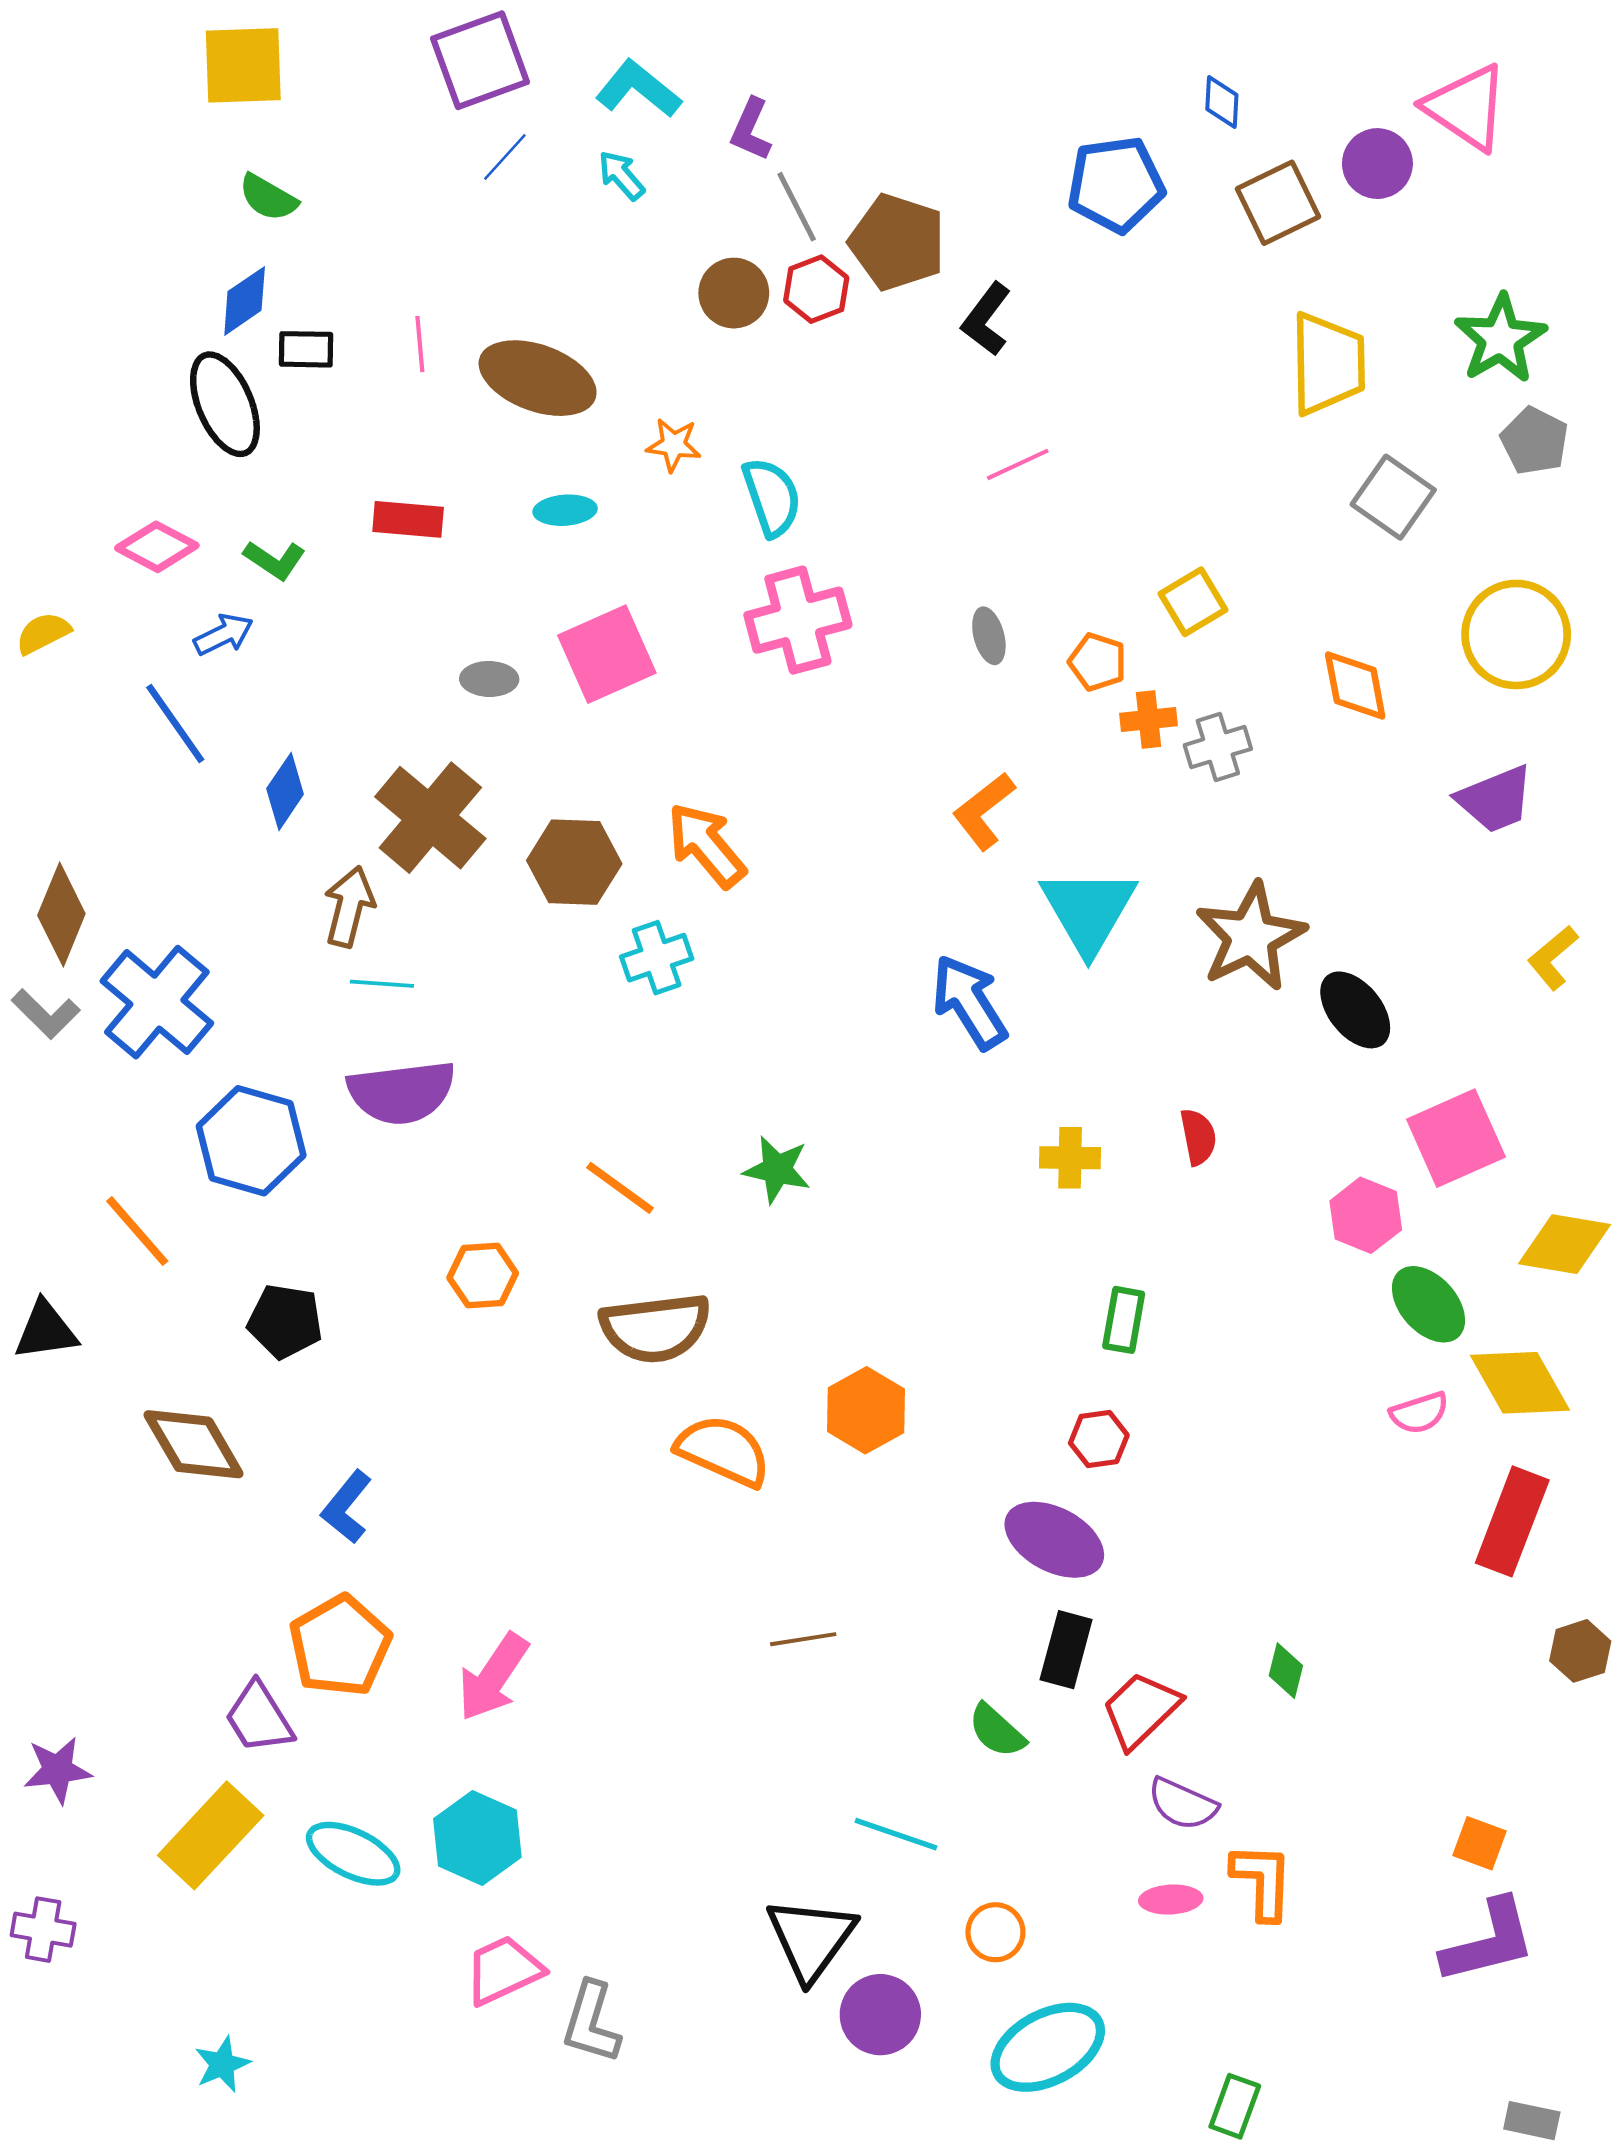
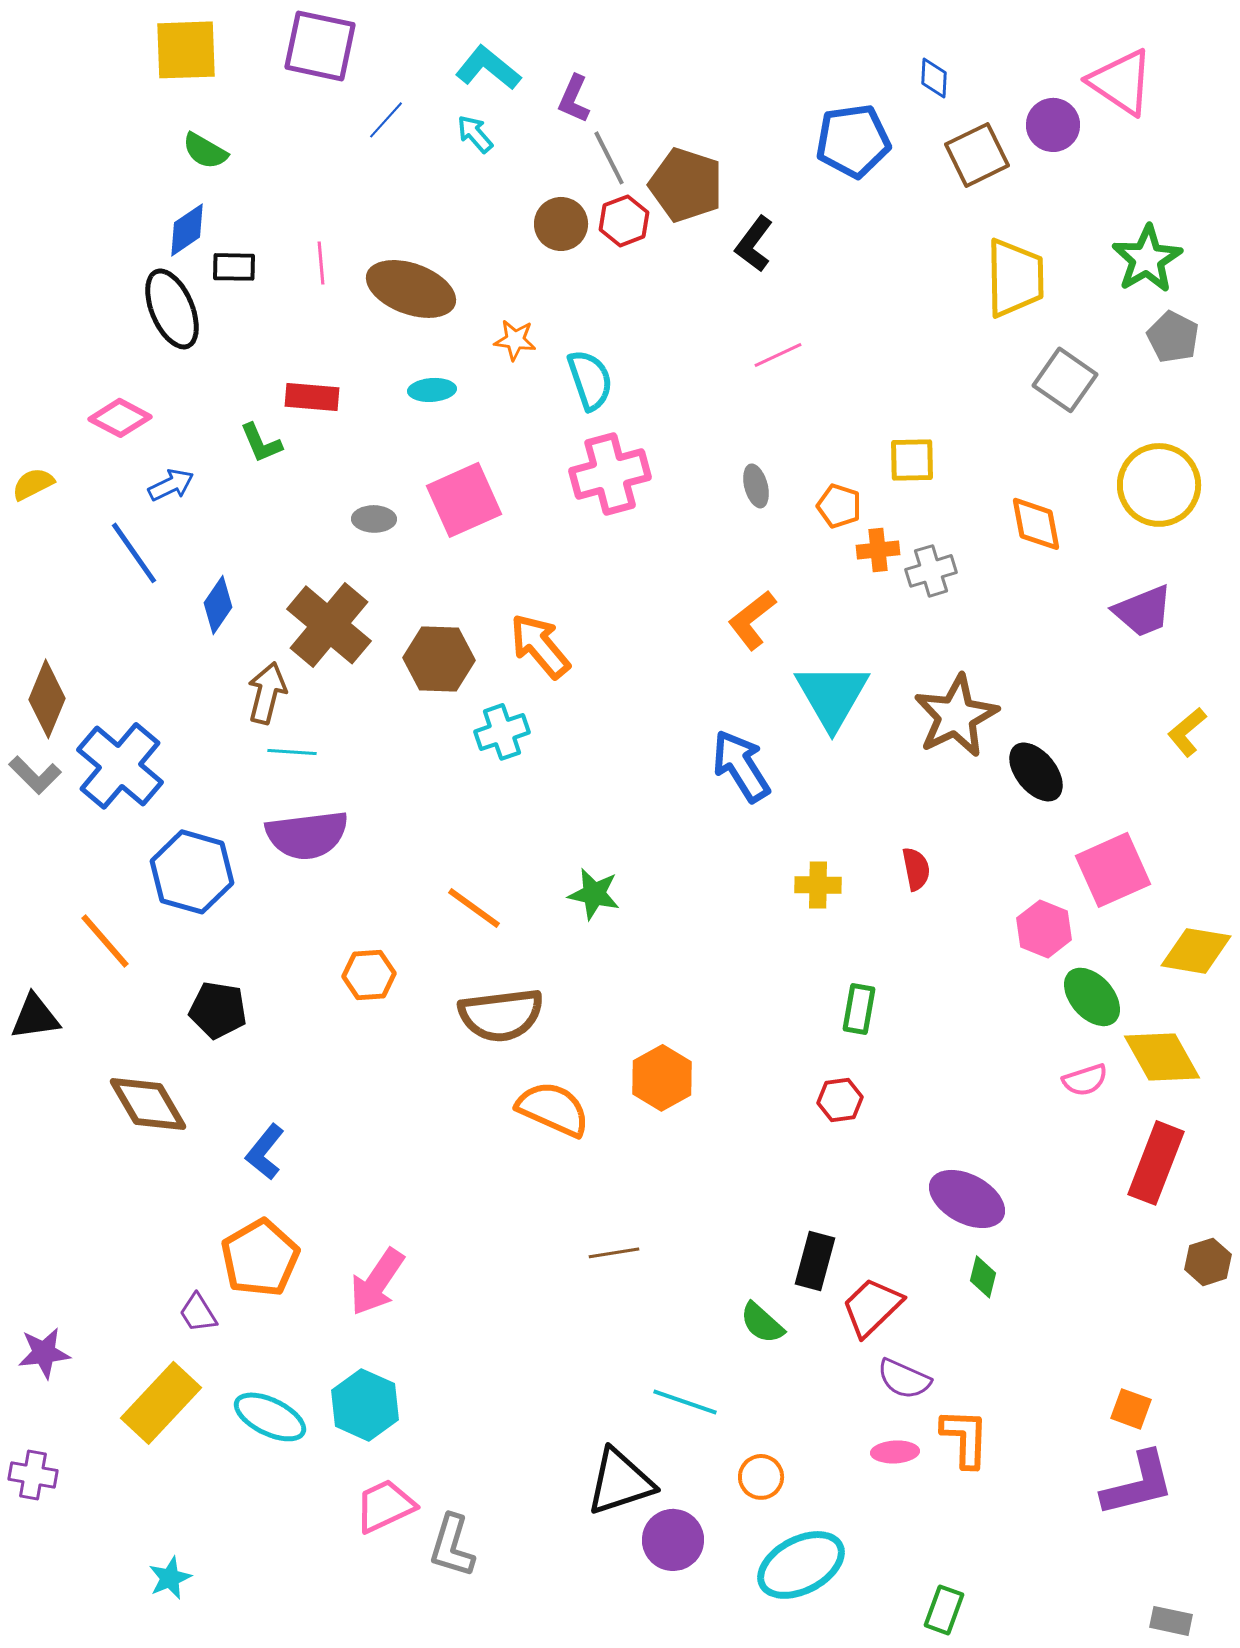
purple square: (480, 60) -> (320, 46), moved, turned 32
green L-shape: (275, 560) -> (261, 443), moved, turned 33
yellow square: (1193, 602) -> (912, 460), turned 30
purple ellipse: (1054, 1540) -> (967, 1199), moved
purple trapezoid: (259, 1718) -> (198, 1313), size x0.7
black triangle: (811, 1939) -> (620, 1482), turned 36

